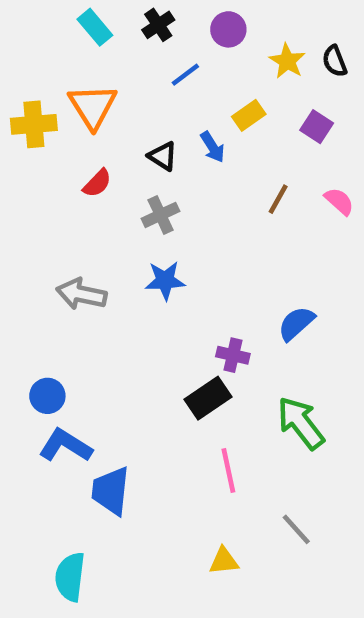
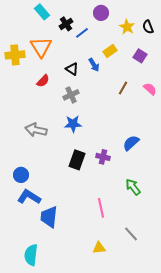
black cross: (158, 25) -> (66, 24), moved
black rectangle: (208, 398) -> (77, 160), moved, turned -36
green arrow: (301, 423) -> (133, 187), size x0.7

